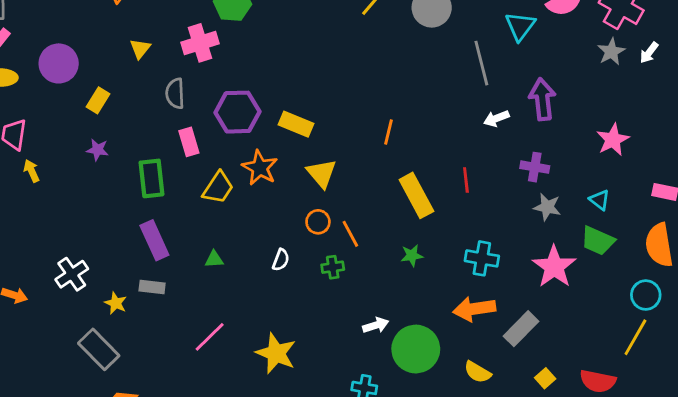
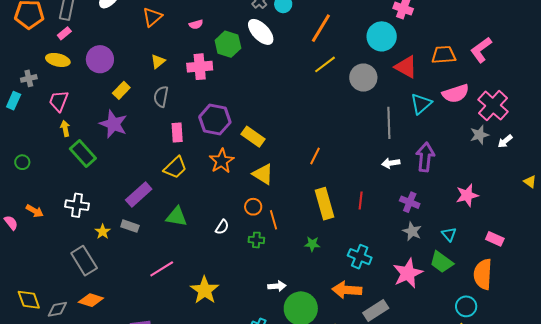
gray semicircle: (175, 93) -> (161, 97), moved
purple star: (97, 150) -> (113, 124), size x1.8
yellow triangle: (322, 173) -> (263, 174), turned -30
green rectangle: (151, 178) -> (83, 153), moved, turned -48
yellow trapezoid: (218, 188) -> (175, 167), moved
purple rectangle: (154, 240) -> (139, 195), turned 60
green triangle: (214, 259) -> (177, 217), size x1.6
white cross: (72, 274) -> (77, 205), turned 30

